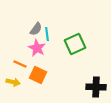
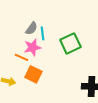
pink star: (37, 48) -> (32, 47), turned 30
orange line: (20, 64) -> (21, 57), moved

